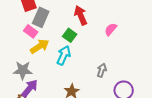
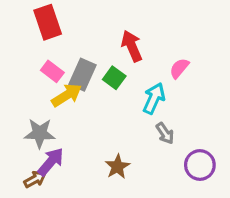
gray rectangle: (41, 17) -> (82, 75), moved
cyan arrow: (64, 55) -> (154, 98), moved
gray arrow: (102, 70) -> (165, 133), turned 128

